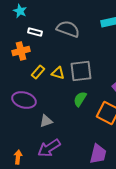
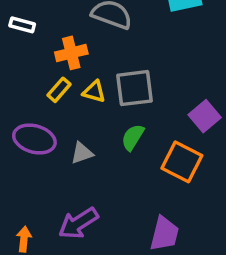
white rectangle: (35, 32) -> (22, 25), moved
orange cross: (21, 51) -> (71, 53), moved
gray triangle: (46, 121) -> (82, 153), moved

